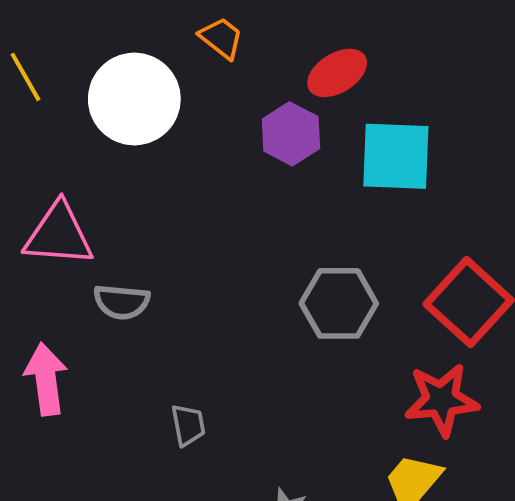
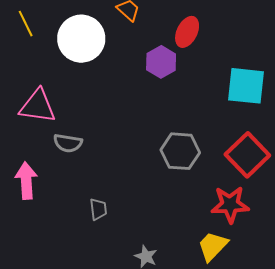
red ellipse: (337, 73) -> (187, 32), turned -36
cyan square: (396, 156) -> (246, 86), moved

